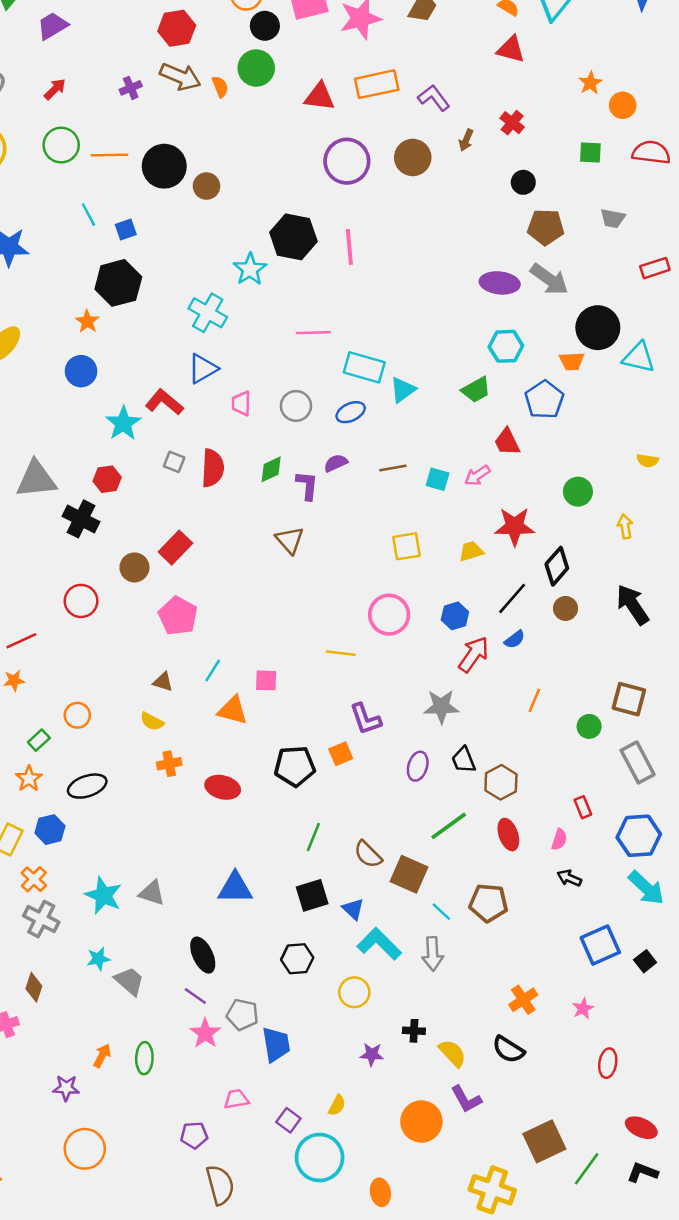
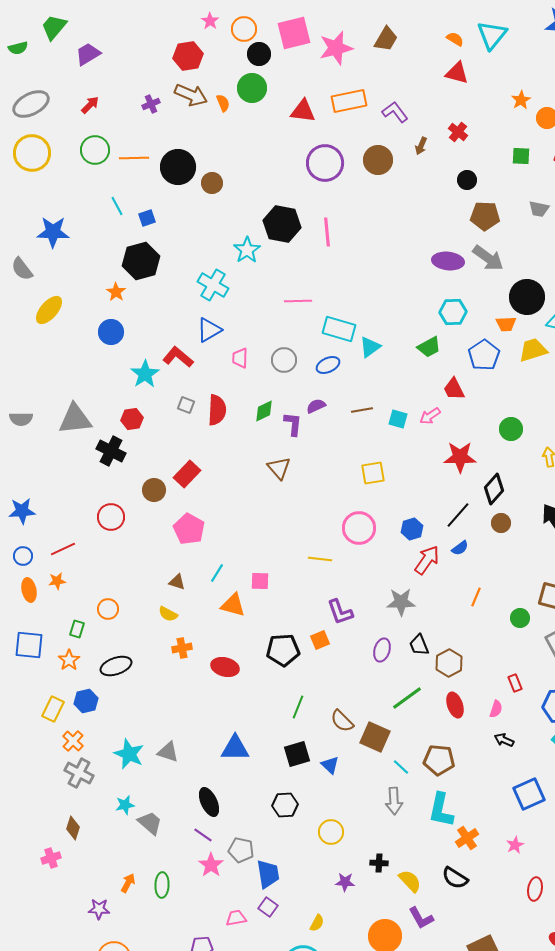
yellow trapezoid: (471, 551) -> (533, 350), moved, size x1.4
green rectangle: (39, 740) -> (77, 629), turned -30
cyan L-shape: (379, 944) -> (441, 810), moved, turned -123
purple square: (288, 1120) -> (268, 907), moved

